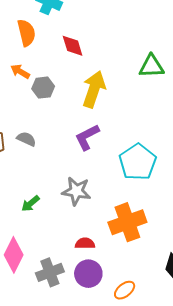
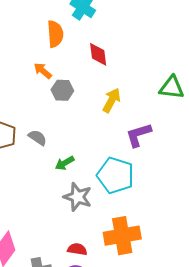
yellow arrow: (94, 89) -> (112, 100), size x0.7
purple L-shape: (87, 137) -> (139, 135), moved
cyan pentagon: (138, 162) -> (115, 175), moved, turned -30
green arrow: (30, 204) -> (65, 163), moved

